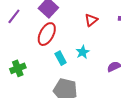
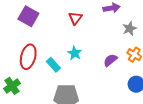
red ellipse: (47, 34) -> (28, 57), moved

